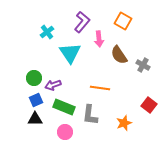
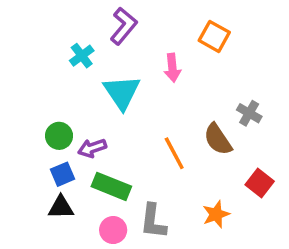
purple L-shape: (82, 22) -> (124, 26), moved
brown semicircle: (119, 55) -> (218, 139), moved
orange line: (100, 88) -> (174, 153), turned 54
gray L-shape: (90, 115) -> (153, 221), moved

